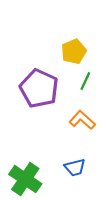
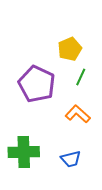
green cross: (25, 179) -> (24, 152), moved, turned -36

